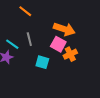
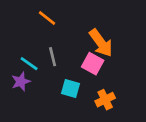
orange arrow: (64, 29) -> (101, 43), turned 35
orange cross: (70, 54) -> (105, 100), moved

